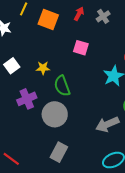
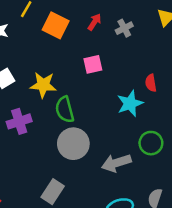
pink square: (81, 48) -> (93, 64), turned -35
yellow star: (43, 68) -> (43, 85), size x1.5
gray circle: (55, 114) -> (73, 144), moved

